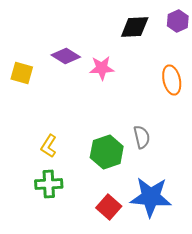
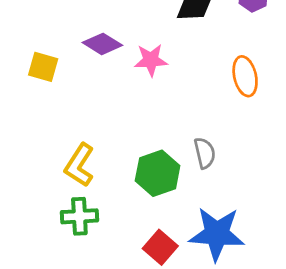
yellow L-shape: (49, 146) -> (79, 165), size x1.4

